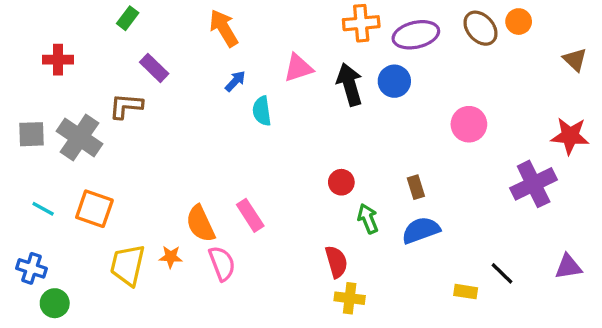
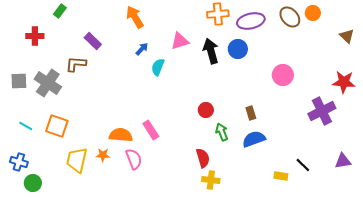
green rectangle: (128, 18) -> (60, 11), moved
cyan semicircle: (262, 111) -> (158, 67), turned 30
orange semicircle: (200, 224) -> (121, 135), turned 120

